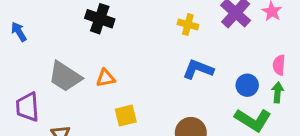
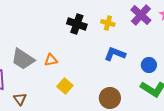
black cross: (100, 19) -> (77, 24), moved
yellow square: (126, 116) -> (65, 86), turned -35

